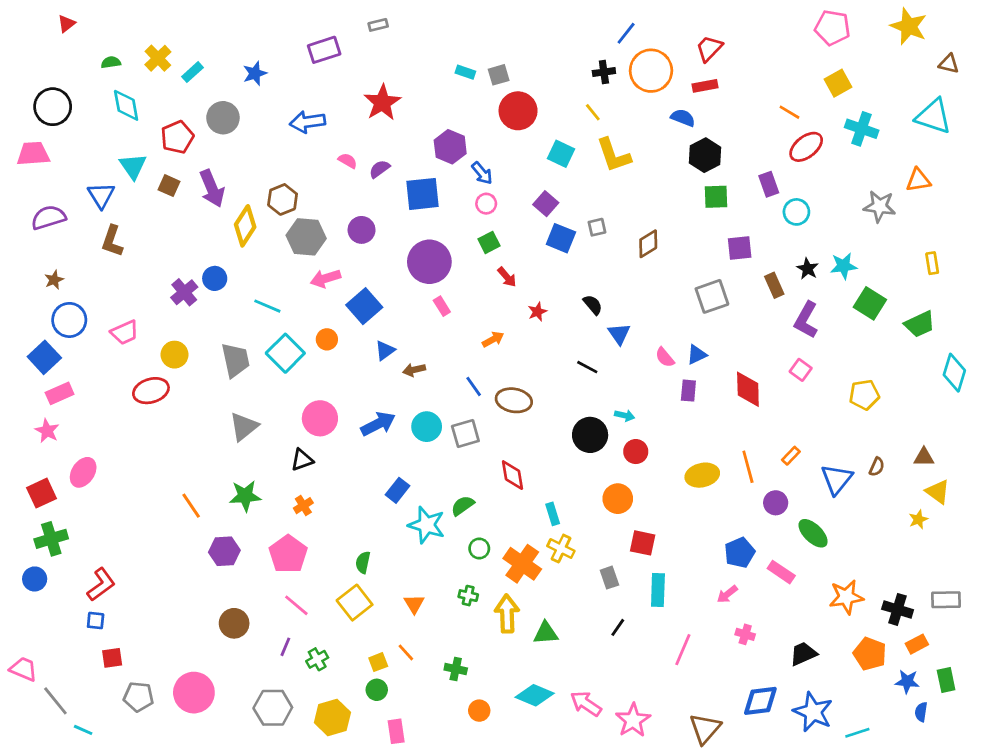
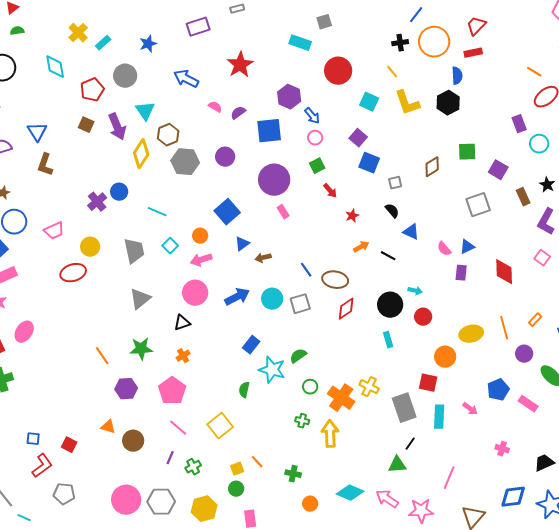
green semicircle: (111, 62) -> (17, 31), moved
cyan rectangle: (465, 72) -> (300, 43), size x1.5
gray square: (499, 75) -> (324, 22), moved
blue semicircle: (683, 118) -> (457, 76), turned 66
blue arrow: (307, 122) -> (186, 79), turned 35
black hexagon: (705, 155) -> (448, 103), moved
cyan triangle: (133, 166) -> (145, 111), moved
green square: (716, 197) -> (467, 152), moved
gray square: (597, 227) -> (395, 183), moved
purple square: (740, 248) -> (498, 170), turned 36
pink arrow: (325, 278) -> (201, 260), moved
blue triangle: (619, 334) -> (411, 232), turned -30
orange arrow: (493, 339) -> (361, 247), moved
cyan square: (285, 353) -> (170, 246), size x0.6
red diamond: (512, 475) -> (346, 309), moved, turned 65
orange circle: (618, 499) -> (445, 357), moved
cyan rectangle: (553, 514) -> (388, 340), moved
green semicircle: (363, 562) -> (244, 390), moved
gray rectangle: (609, 578) -> (404, 408), size x1.8
red L-shape: (101, 585) -> (42, 466), moved
pink arrow: (727, 594) -> (470, 409), moved, turned -105
orange triangle: (414, 604) -> (108, 427), moved, turned -42
green triangle: (546, 633) -> (397, 465), moved
pink line: (683, 650) -> (449, 478), moved
red square: (112, 658) -> (69, 445), moved, turned 35
pink circle: (194, 693) -> (126, 500), moved
pink star: (633, 720) -> (421, 511), turned 30

